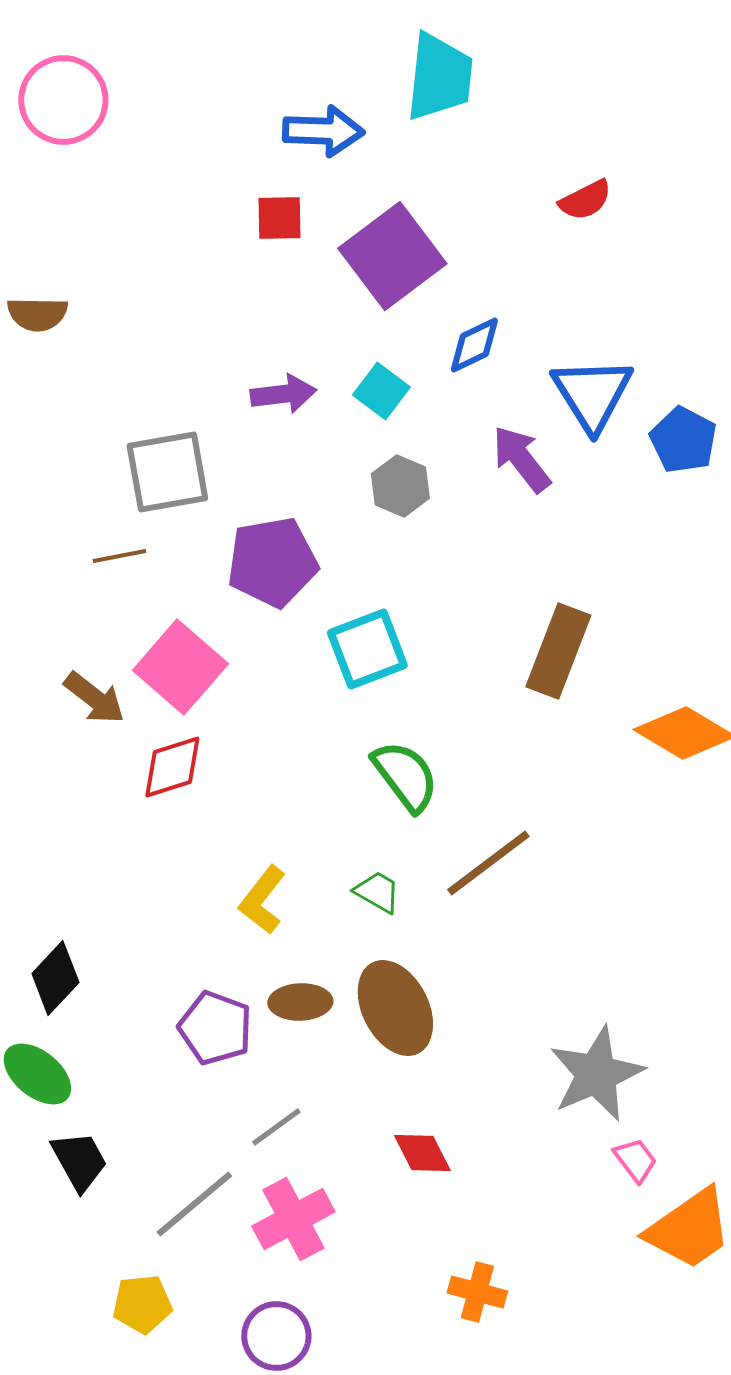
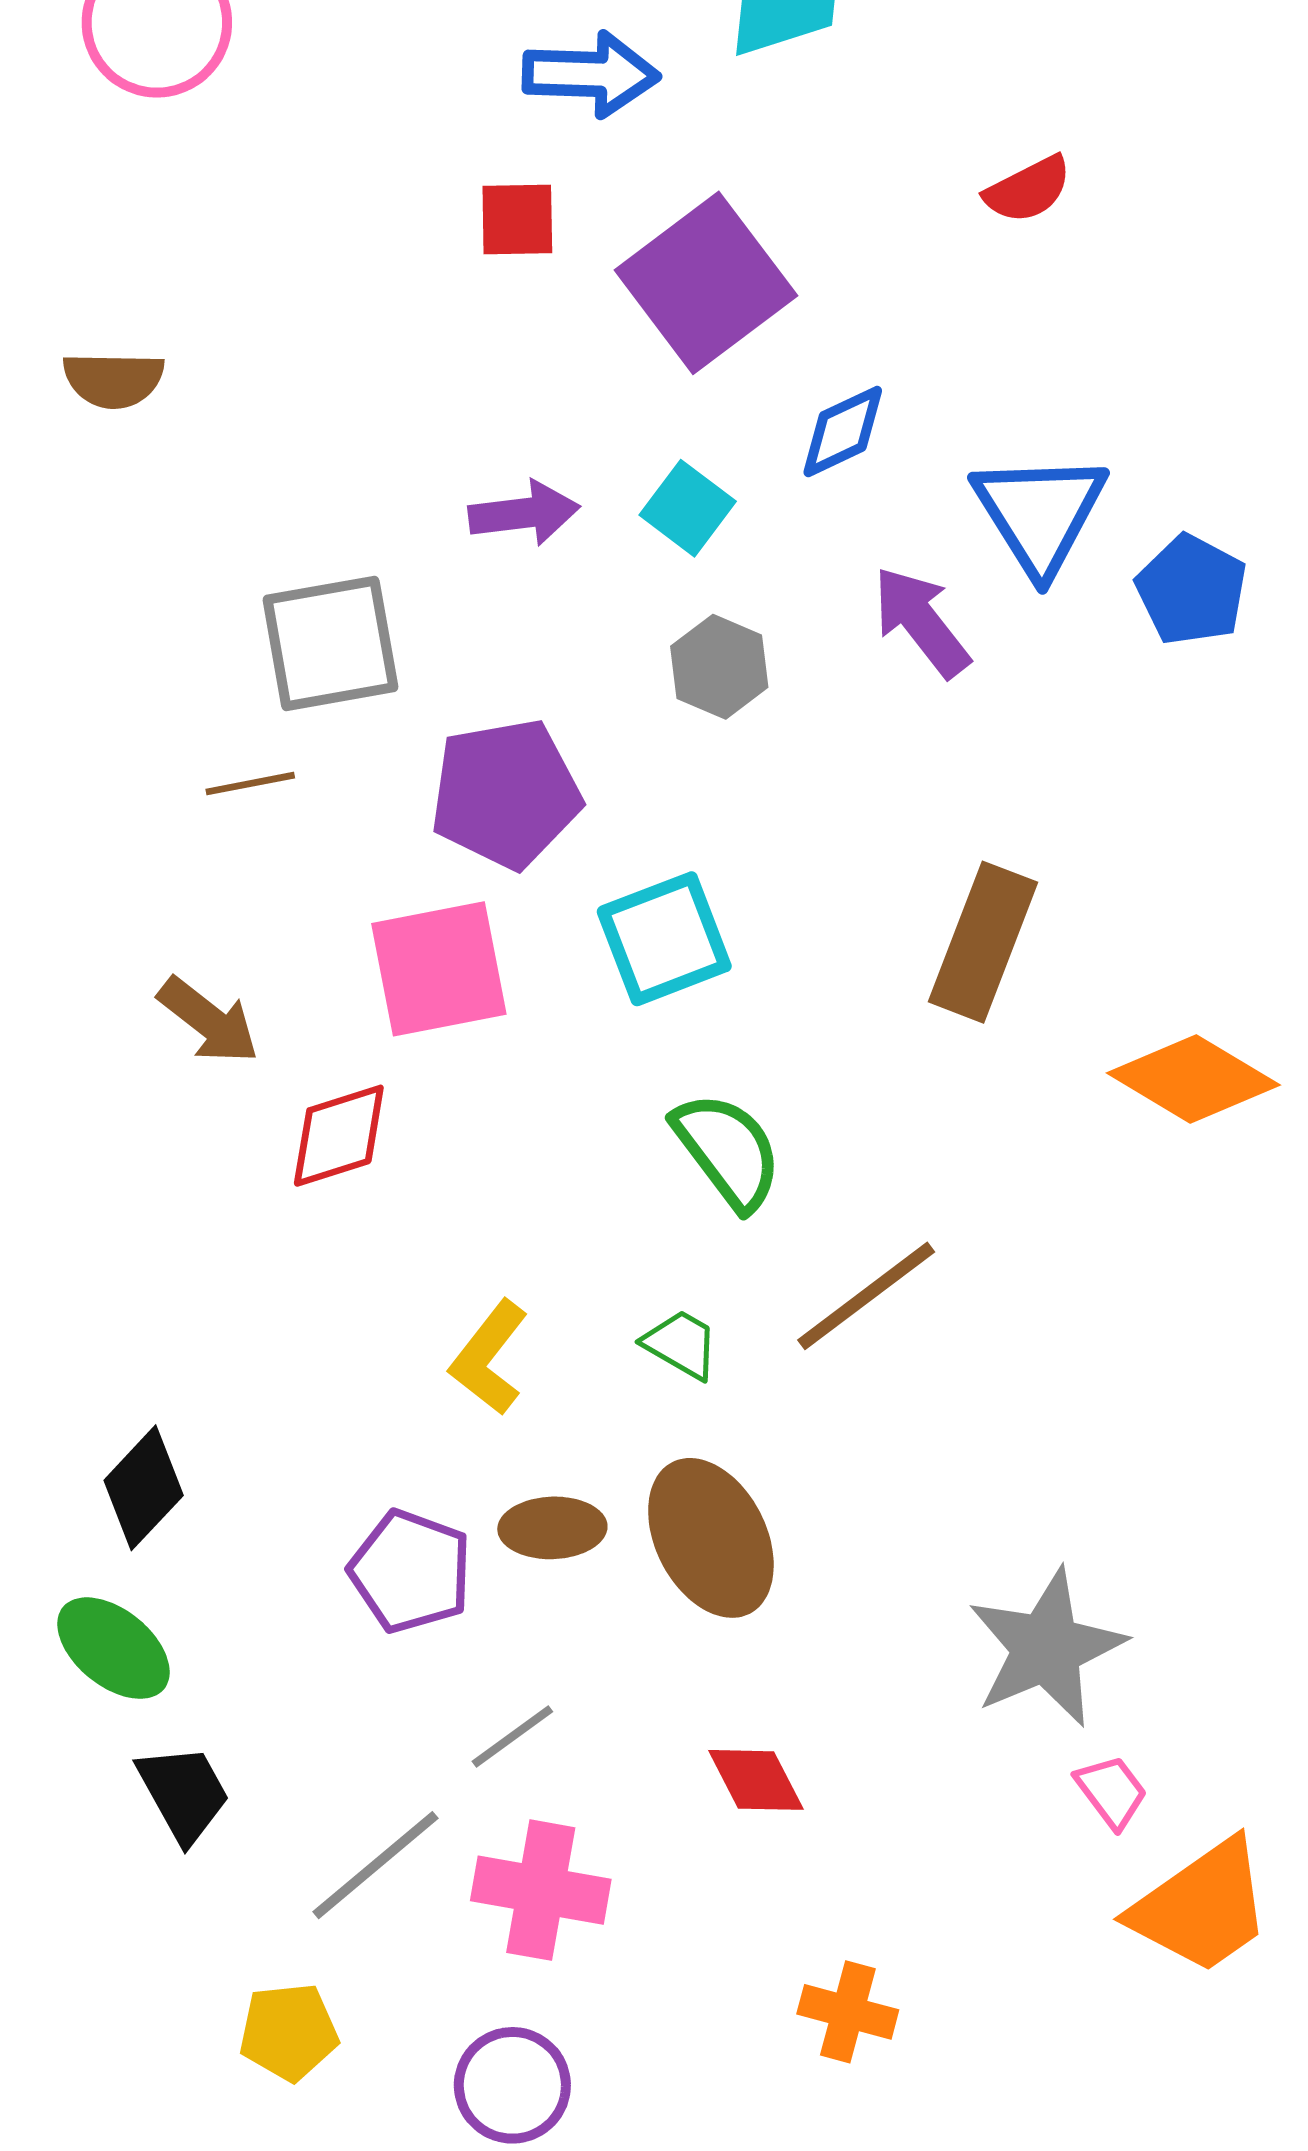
pink square: (180, 667) -> (439, 969), moved, turned 38
pink cross: (293, 1219) -> (541, 1890), turned 38

